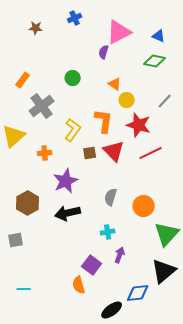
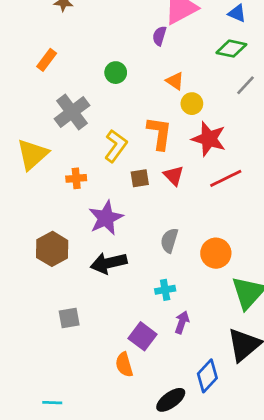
orange rectangle: (23, 80) -> (47, 60), moved
gray line: (165, 101) -> (245, 85), moved
red triangle: (114, 151) -> (174, 176), size x0.7
gray square: (16, 240) -> (69, 318), moved
cyan line: (24, 289) -> (52, 403), moved
blue diamond: (138, 293) -> (207, 376), turned -40

